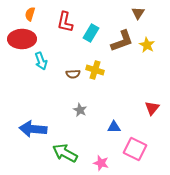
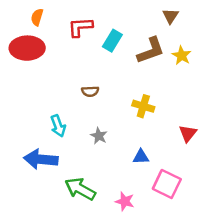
red L-shape: (65, 22) -> (80, 27), turned 75
cyan arrow: (41, 61) -> (58, 126), moved
yellow cross: (95, 70) -> (143, 106), moved

